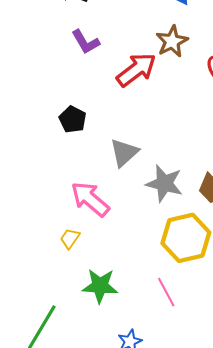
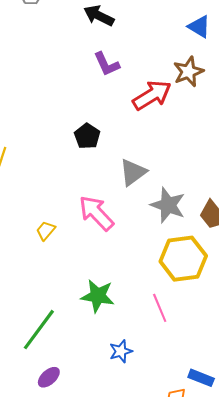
yellow trapezoid: (70, 238) -> (46, 231), moved

